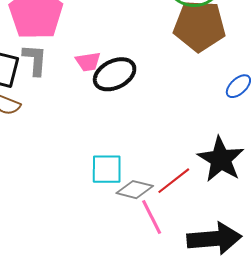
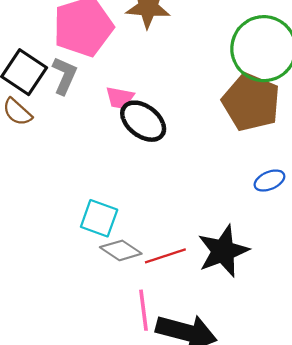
black ellipse: (115, 74) -> (143, 121), turned 45
pink line: (152, 217) -> (143, 310), moved

